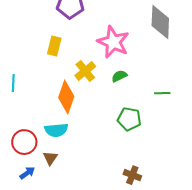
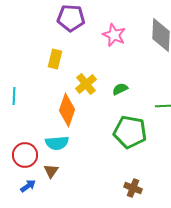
pink star: (113, 42) -> (114, 35), moved, size x0.7
green pentagon: (129, 119) -> (130, 132), size x1.4

